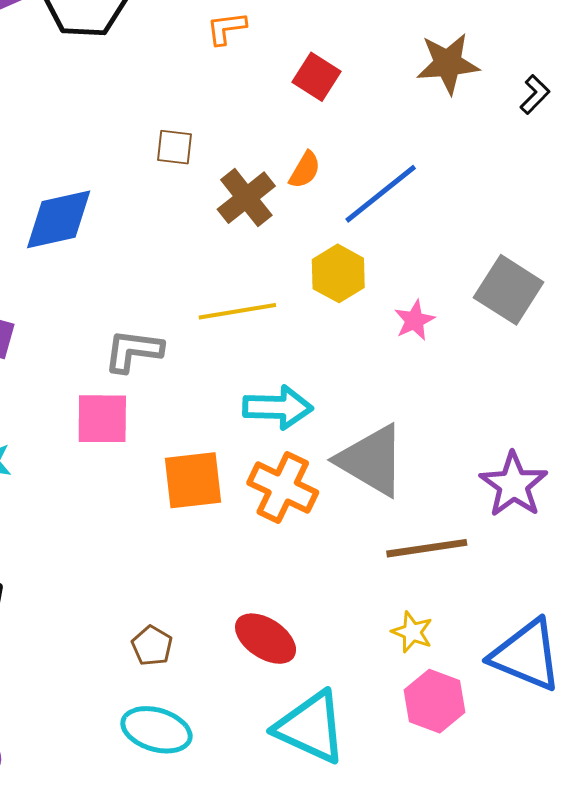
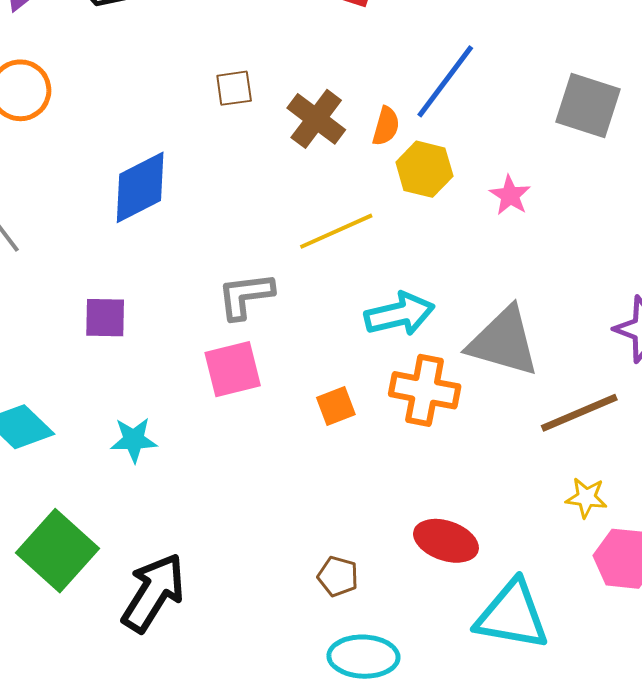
orange semicircle: (305, 170) -> (386, 126), moved
gray square: (509, 290) -> (588, 105), moved
orange square: (193, 480) -> (336, 406), size x0.6

